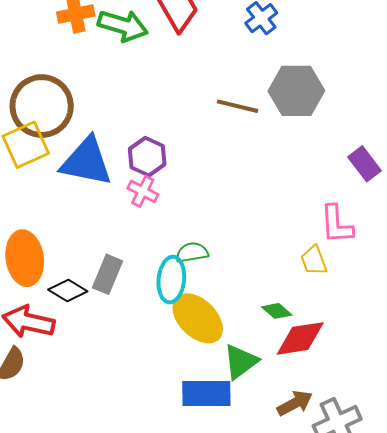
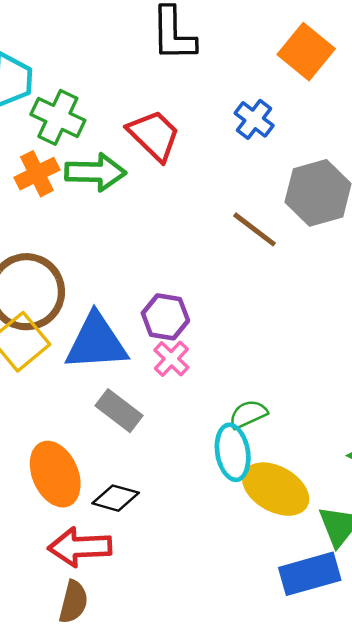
brown line: (238, 106) -> (255, 229), turned 39
pink cross: (143, 191) -> (171, 359), turned 32
gray rectangle: (108, 274) -> (119, 411), moved, turned -60

